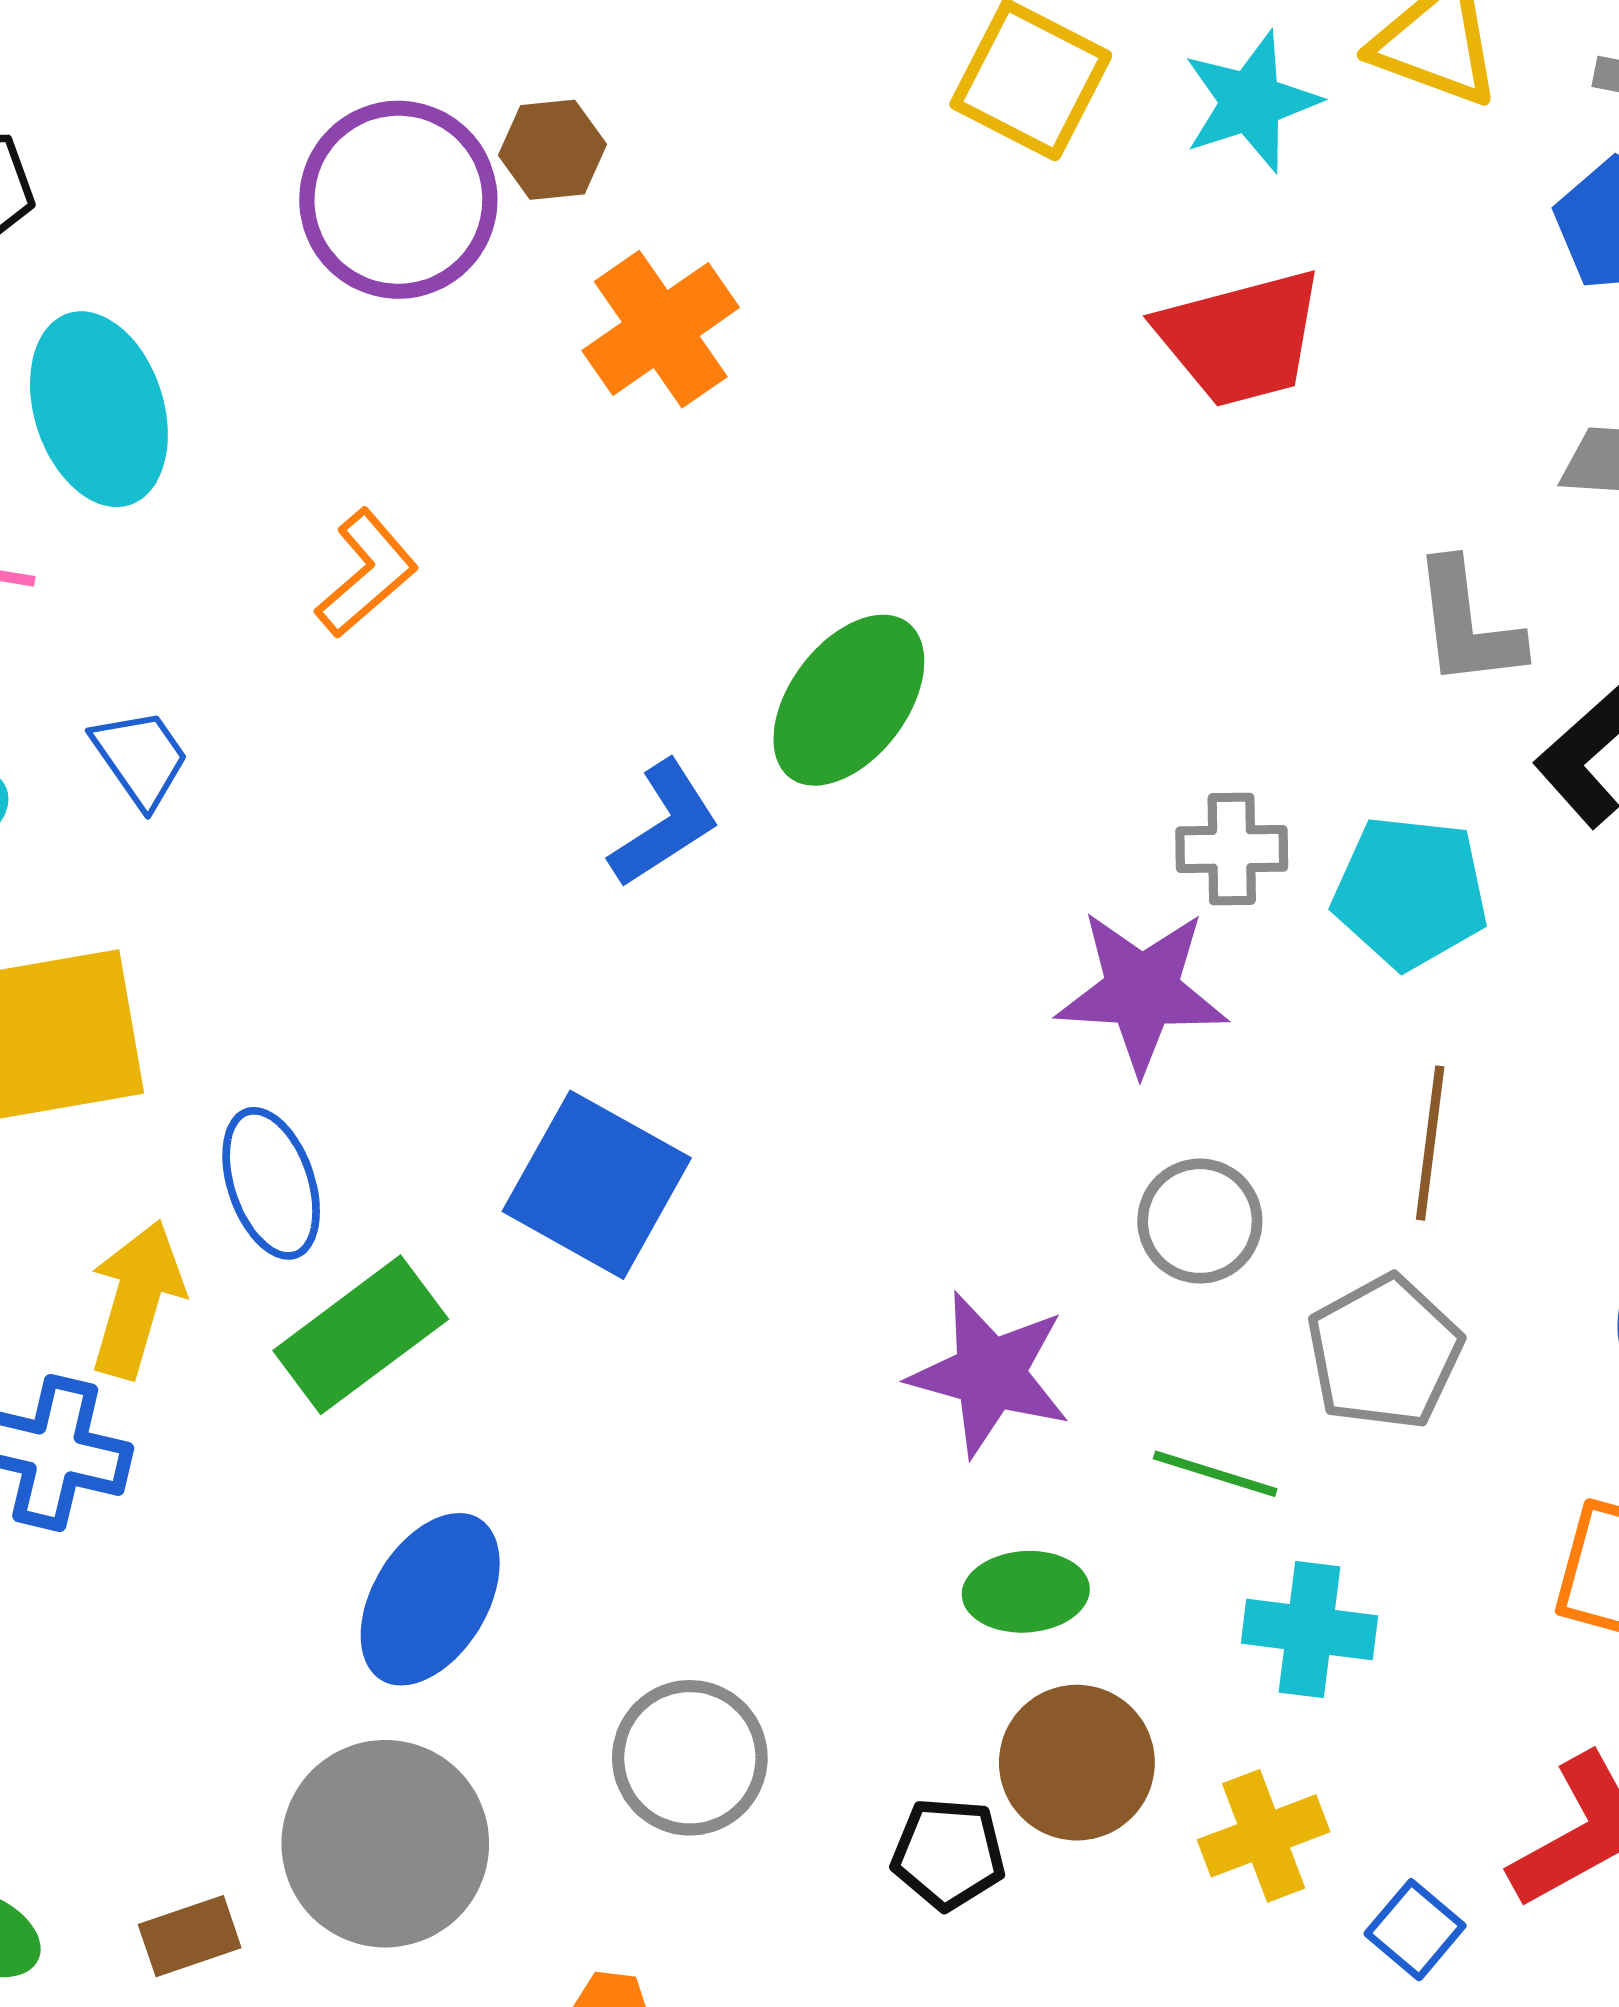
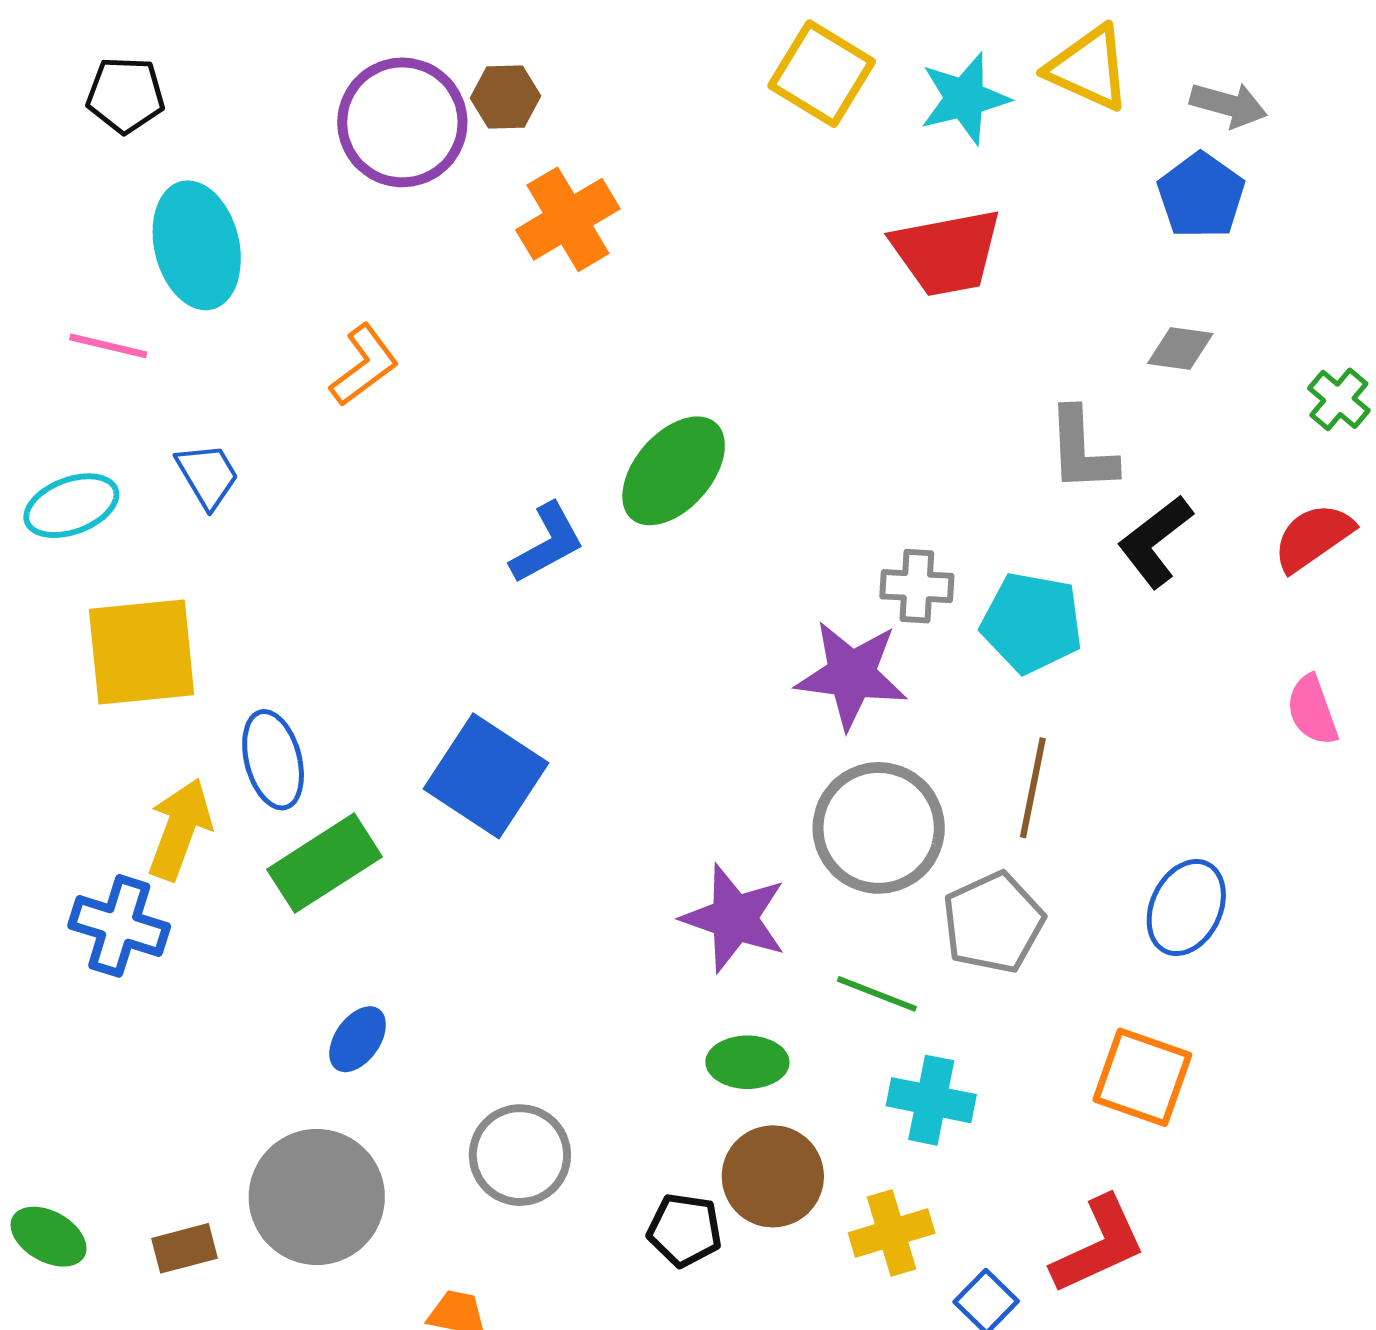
gray circle: (1200, 1221) -> (879, 828), size x1.6
blue ellipse: (430, 1599) -> (358, 1039), size x0.6

